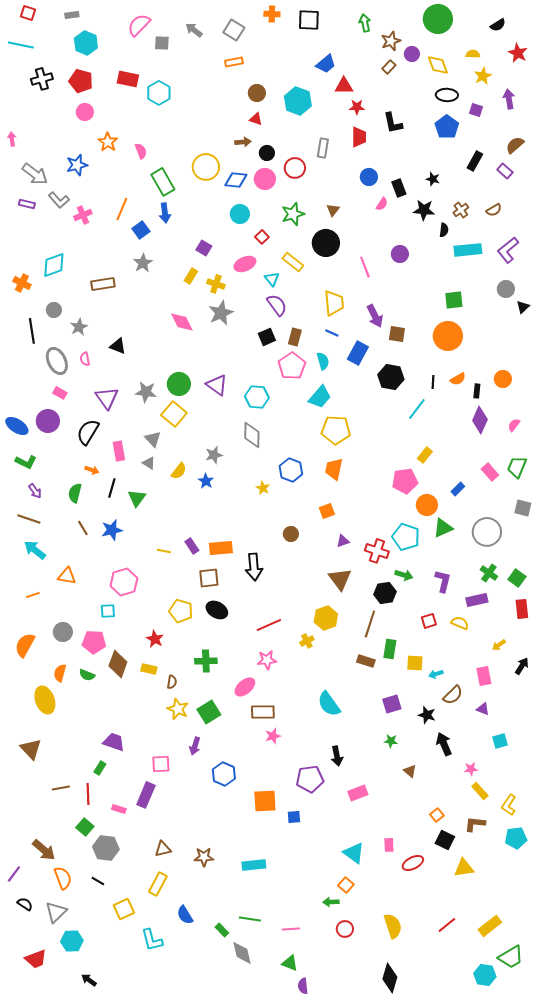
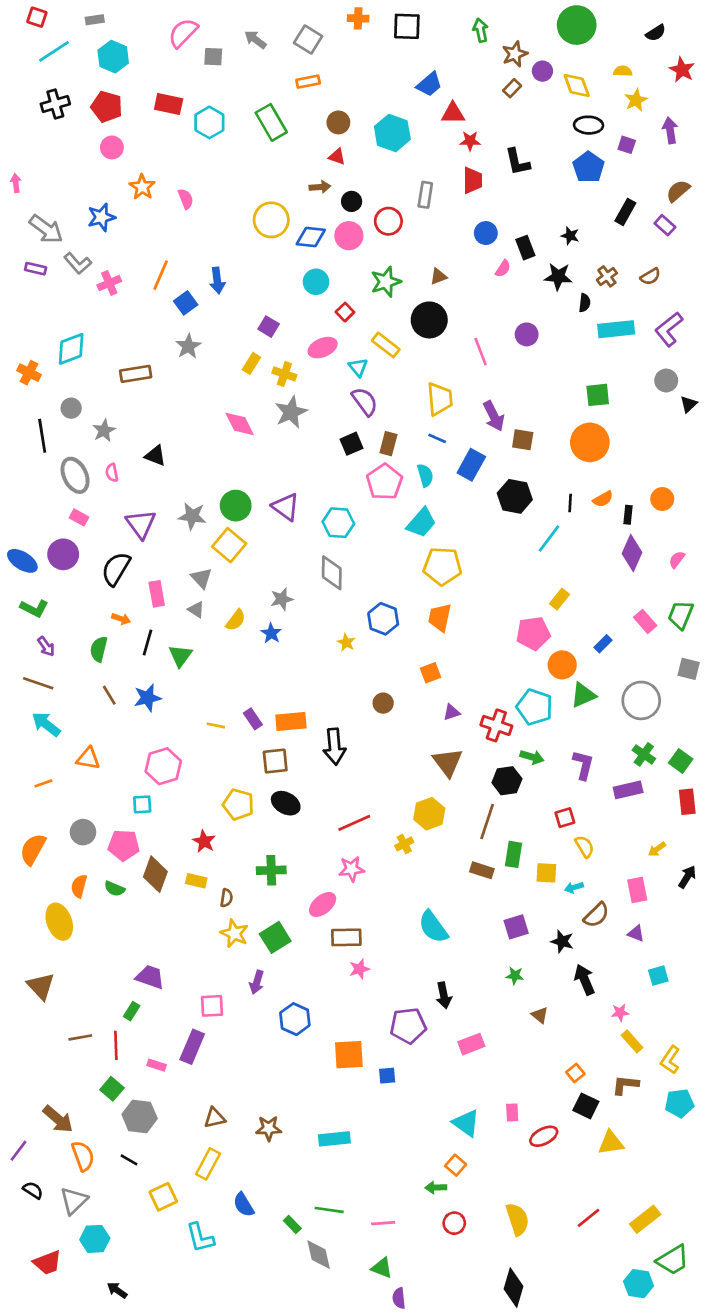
cyan line: (21, 45) -> (54, 51), moved, turned -45
green rectangle: (163, 182) -> (271, 122), moved
brown triangle: (333, 210) -> (438, 276), turned 32
yellow semicircle: (460, 623) -> (585, 847), moved, turned 36

